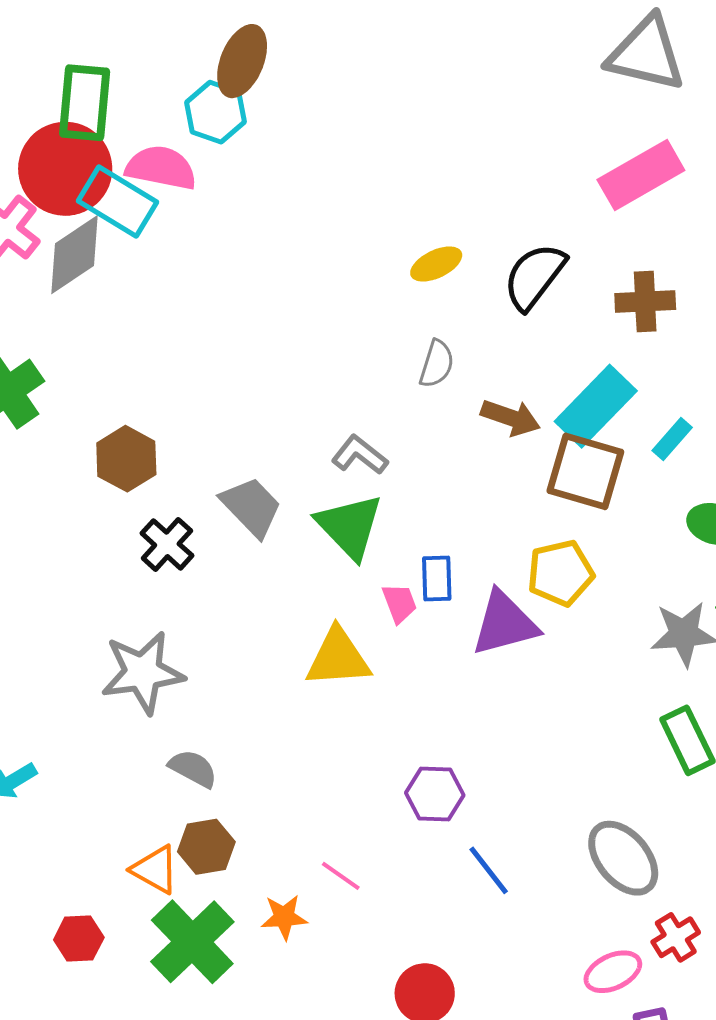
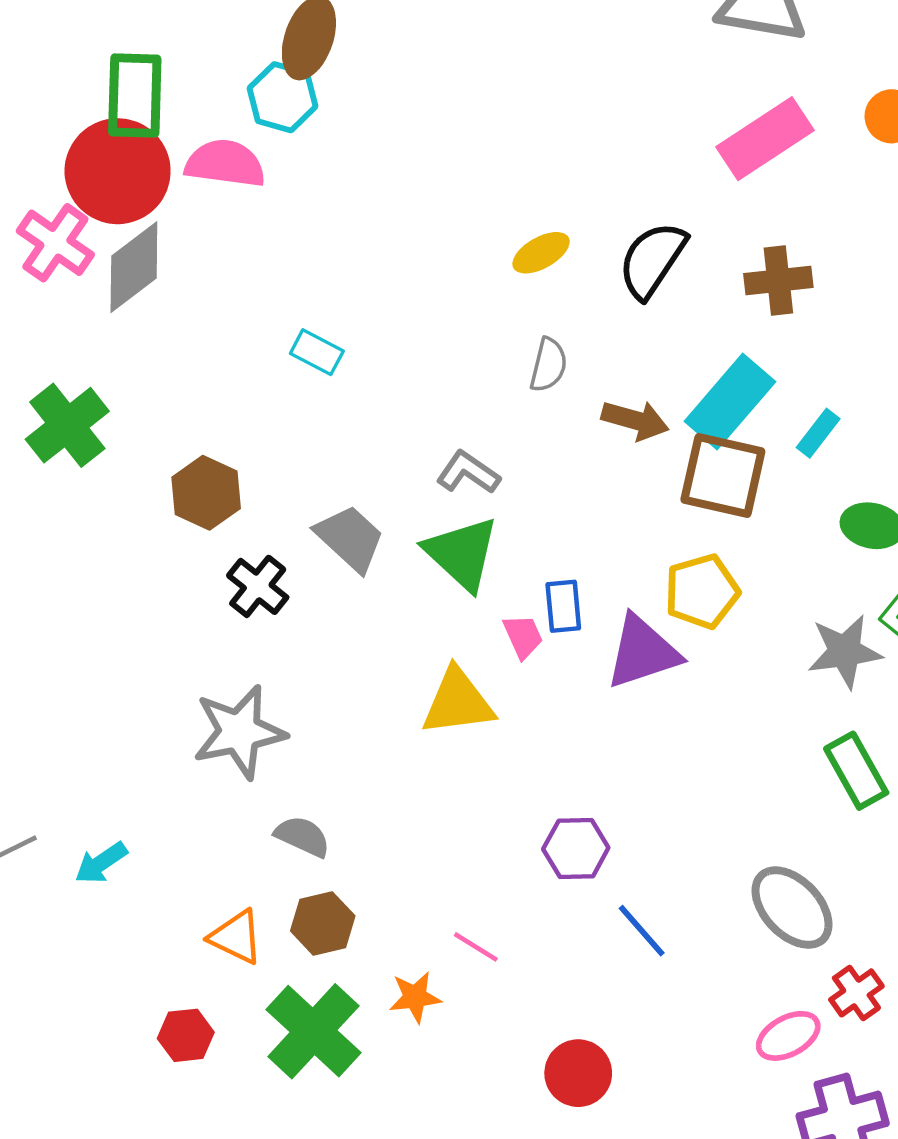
cyan rectangle: (117, 202) -> (317, 352), moved, size x0.6
orange triangle: (155, 870) -> (236, 937), moved

